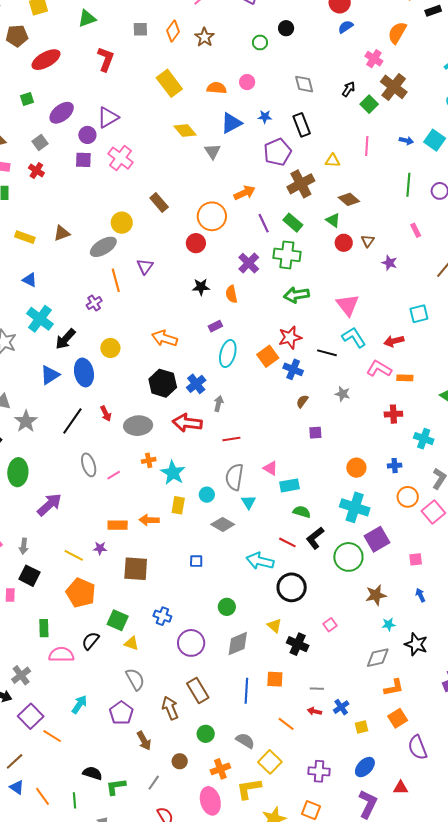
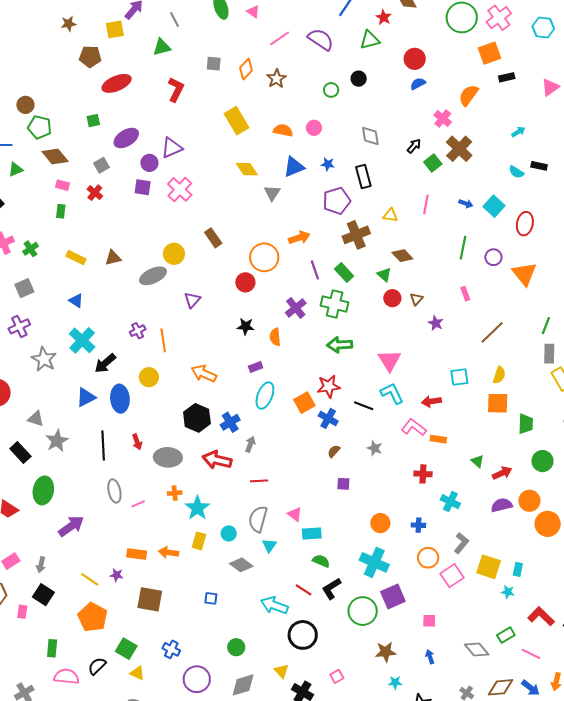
orange line: (116, 280) -> (163, 340), moved
black line: (72, 421) -> (103, 445), turned -44

